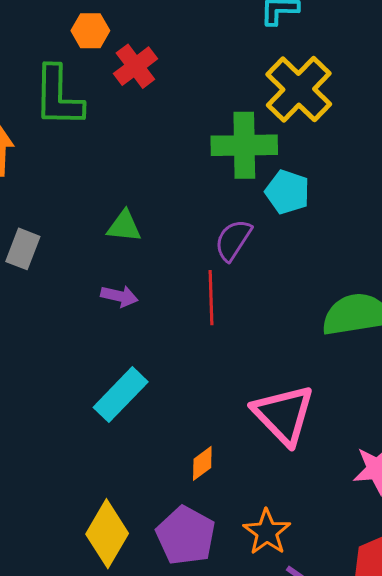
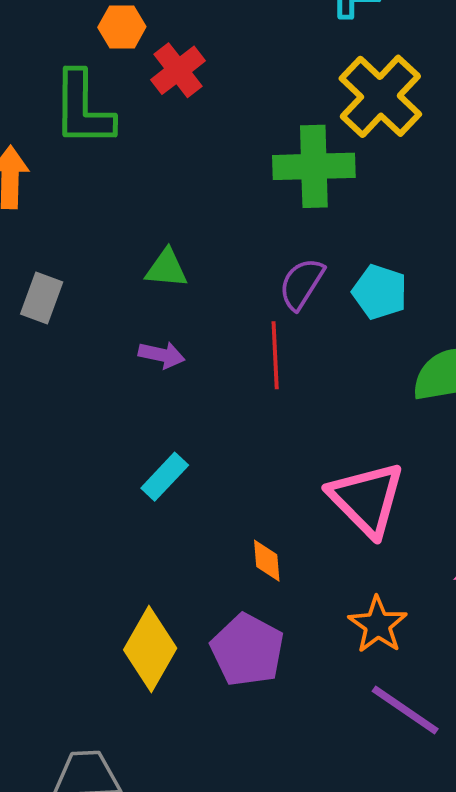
cyan pentagon: (287, 192) -> (380, 292), moved
cyan rectangle: (121, 395) -> (165, 477), size x0.7
orange diamond: (202, 463) -> (267, 561), turned -57
orange star: (267, 532) -> (378, 625), moved

